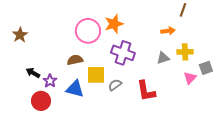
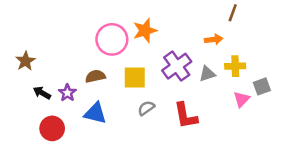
brown star: (20, 35) -> (25, 61), moved
purple cross: (123, 53) -> (177, 66), moved, turned 35
yellow square: (96, 75) -> (135, 78), moved
purple star: (50, 81) -> (67, 93), moved

